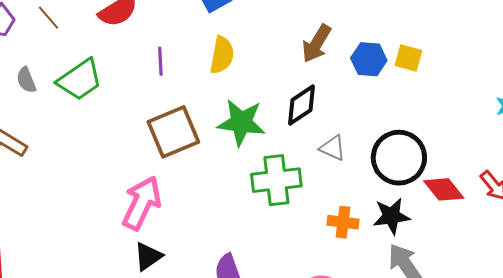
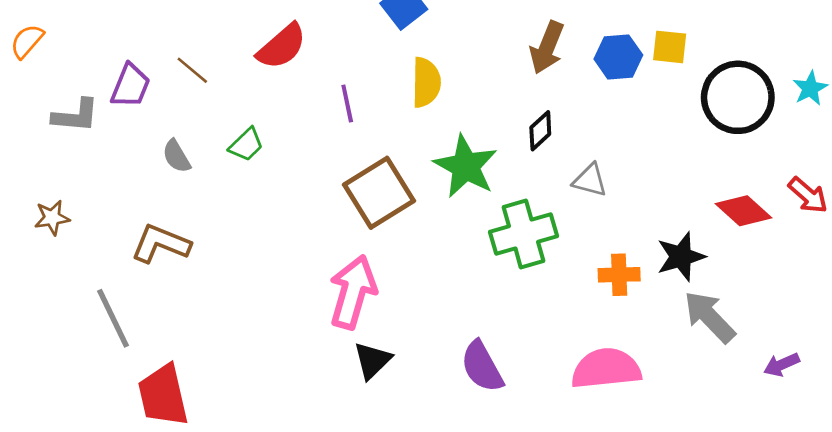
green trapezoid: (80, 80) -> (246, 145), size x0.6
black diamond: (301, 105) -> (540, 131), size x0.7
green star: (241, 123) -> (466, 166), turned 30
black circle: (399, 158) -> (738, 97), moved

